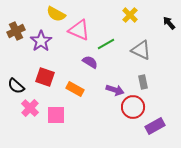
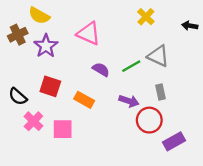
yellow semicircle: (56, 14) -> (39, 16), moved
black arrow: (169, 23) -> (190, 26), turned -40
green line: (106, 44) -> (131, 66), moved

